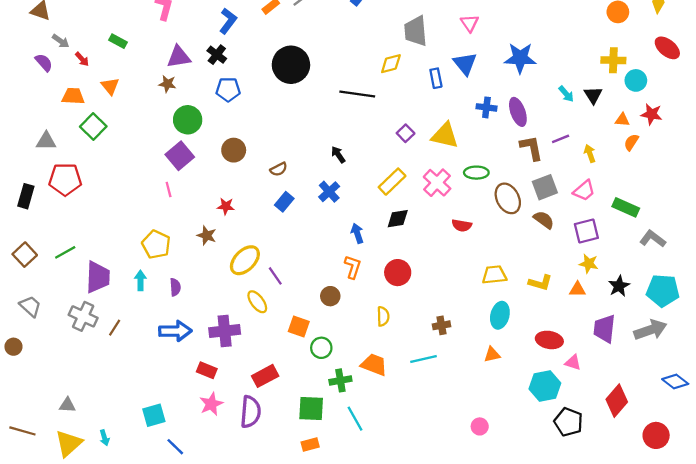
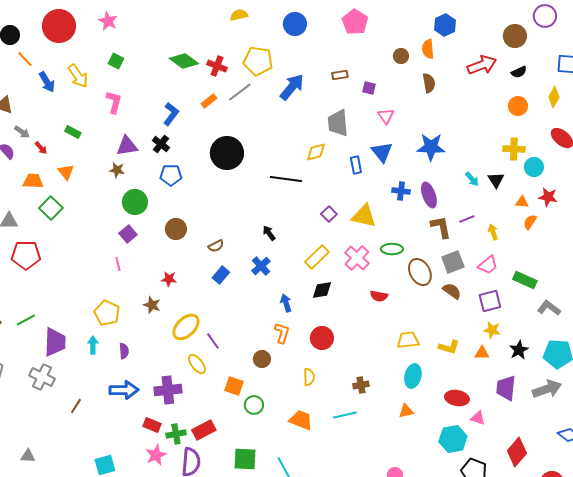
purple square: (180, 156) -> (128, 234), size x0.7
brown line: (115, 328) -> (76, 406), moved
green cross: (340, 380) -> (176, 434), moved

